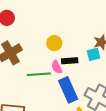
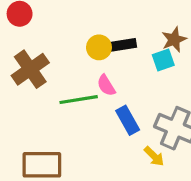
black rectangle: (70, 61) -> (123, 45), moved
blue rectangle: (68, 90) -> (128, 120), size x0.7

